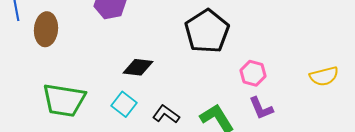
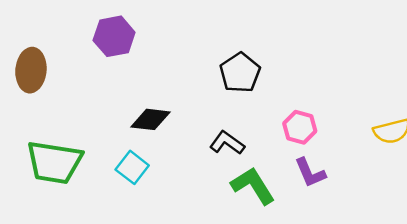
black pentagon: (207, 31) -> (240, 73), size x0.7
black L-shape: (166, 114) -> (227, 143), moved

